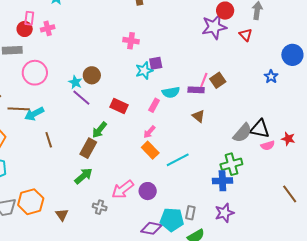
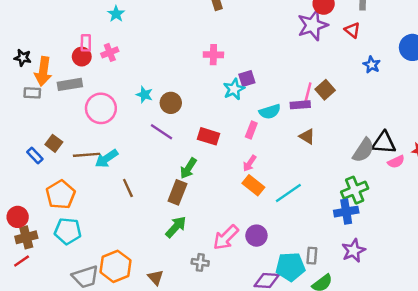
blue star: (271, 77) -> (372, 65), moved
cyan star: (75, 82) -> (144, 95), moved

